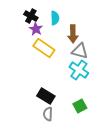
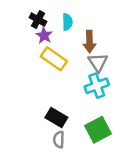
gray triangle: (80, 51) -> (98, 62), turned 42
cyan cross: (79, 70) -> (97, 86), turned 36
green square: (80, 106) -> (98, 130), size x1.5

